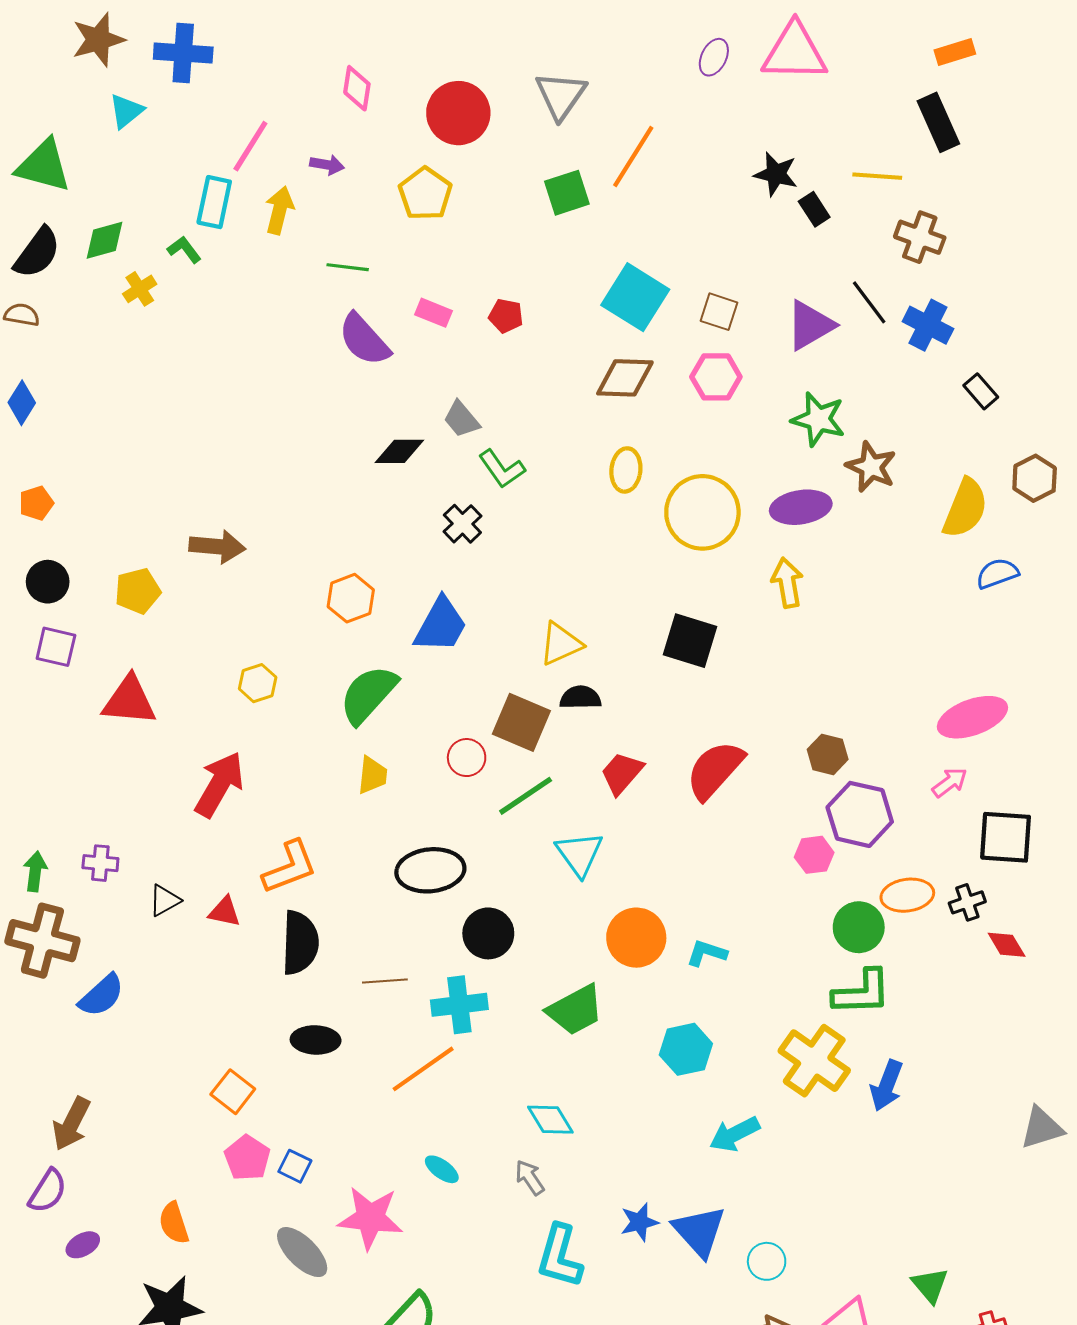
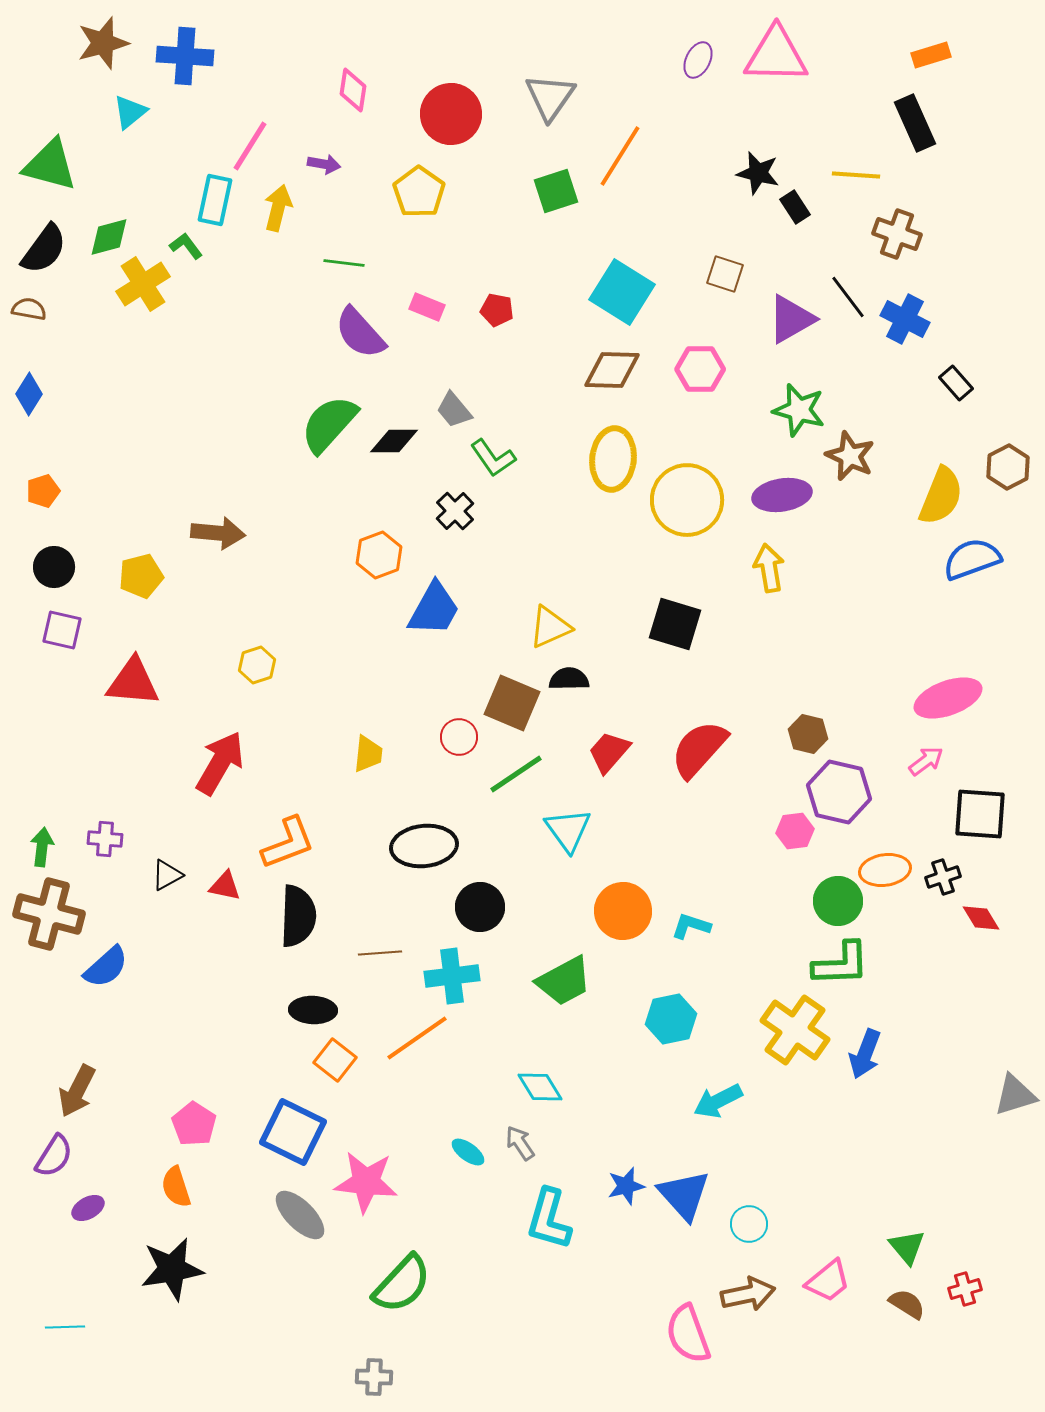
yellow cross: (140, 289) -> (143, 284), size x1.6
brown square: (719, 312) -> (725, 274), moved
yellow ellipse: (626, 470) -> (613, 459), size x1.5
blue semicircle: (997, 573) -> (972, 559), size x1.4
orange hexagon: (351, 598) -> (379, 555), moved
green semicircle: (368, 694) -> (329, 424), moved
orange square: (233, 1092) -> (335, 1060), moved
pink pentagon: (247, 1158) -> (194, 1124), moved
blue square: (295, 1166) -> (293, 1132), size x2.0
cyan ellipse: (442, 1169) -> (468, 1152), moved

